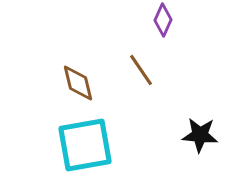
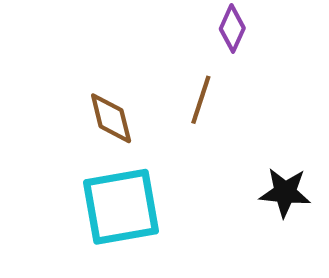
brown line: (141, 70) -> (201, 100), turned 52

